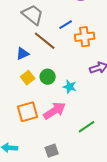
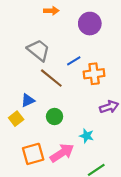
blue triangle: (23, 54) -> (28, 100), moved
yellow square: (28, 78) -> (16, 119), moved
cyan star: (70, 87) -> (87, 136), moved

